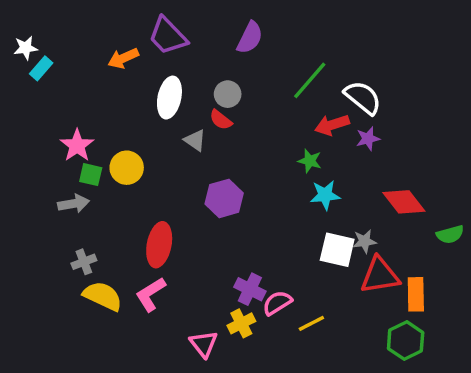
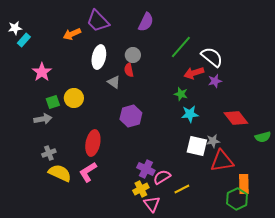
red semicircle: (221, 120) -> (129, 70), turned 40
pink star: (77, 145) -> (42, 72), moved
green square: (91, 175) -> (53, 102), turned -32
orange rectangle: (416, 294) -> (244, 184), moved
pink triangle: (204, 344) -> (152, 204), moved

